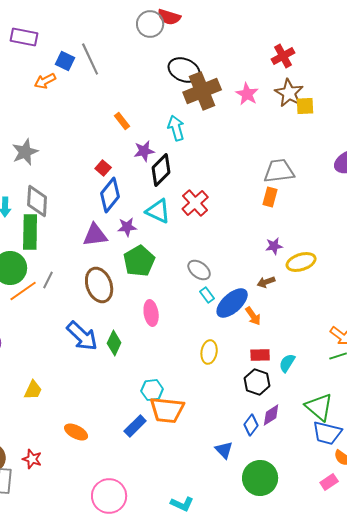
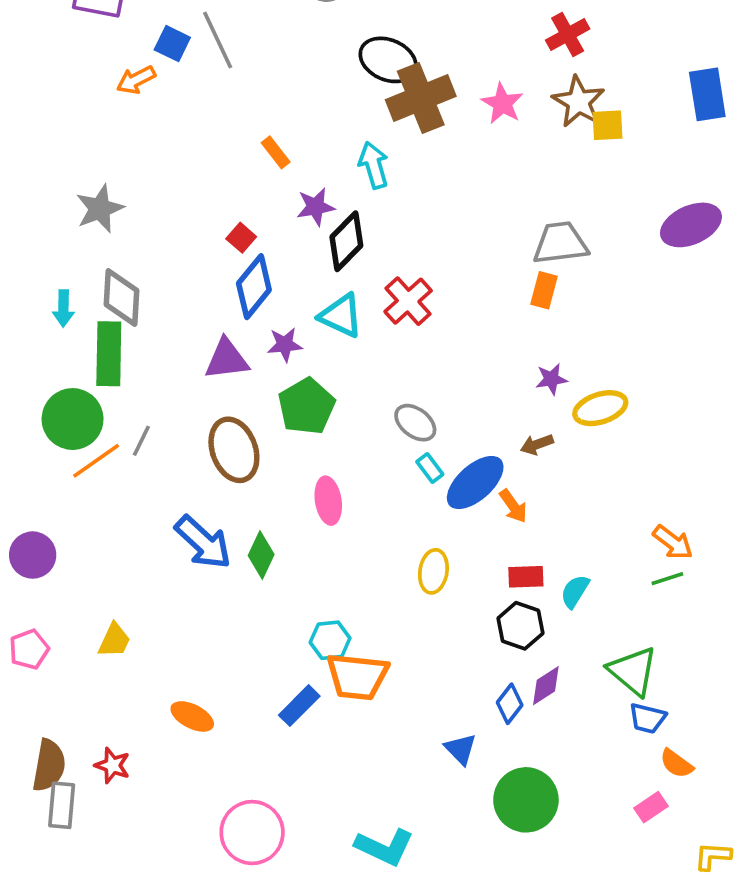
blue trapezoid: (327, 433) -> (647, 718), size x0.7
cyan L-shape: (182, 504) -> (384, 847), size x1.4

